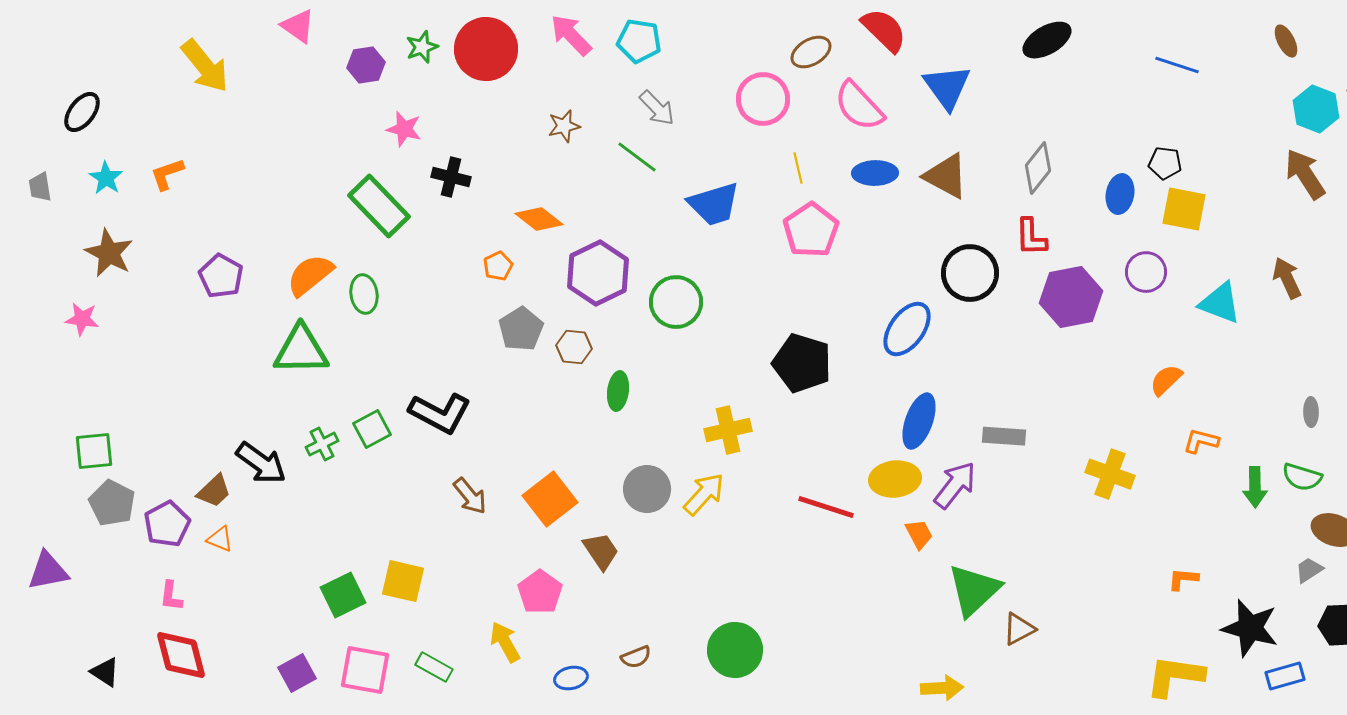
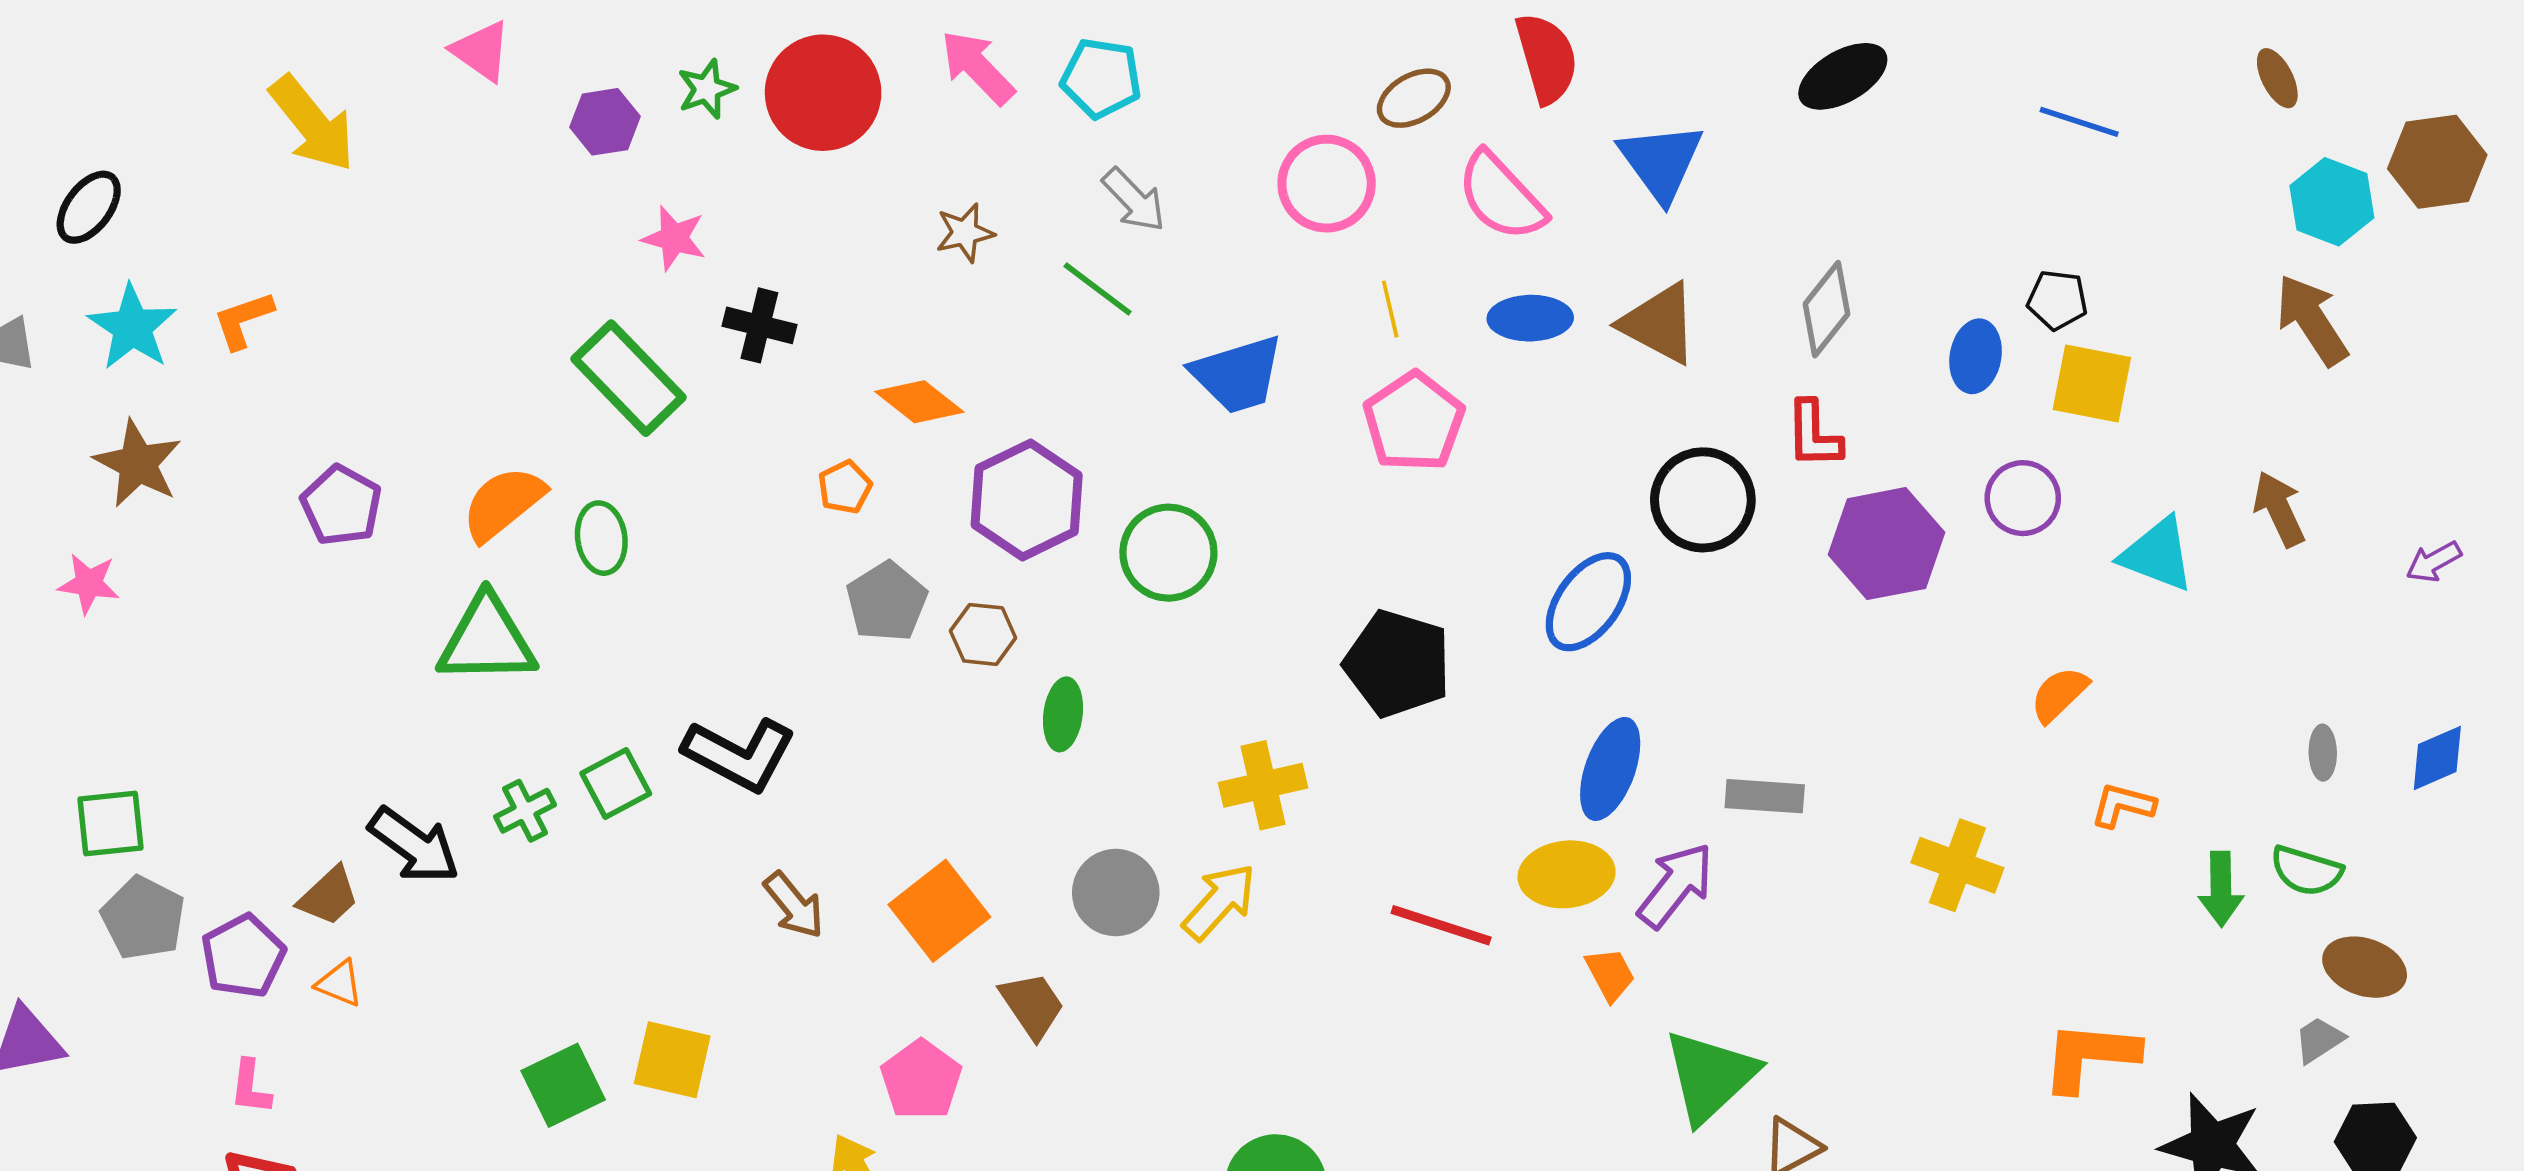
red semicircle: (884, 30) -> (1547, 58), turned 30
cyan star: (106, 178) -> (132, 327), size x1.4
orange L-shape: (1183, 579) -> (2090, 1056), size x1.8

